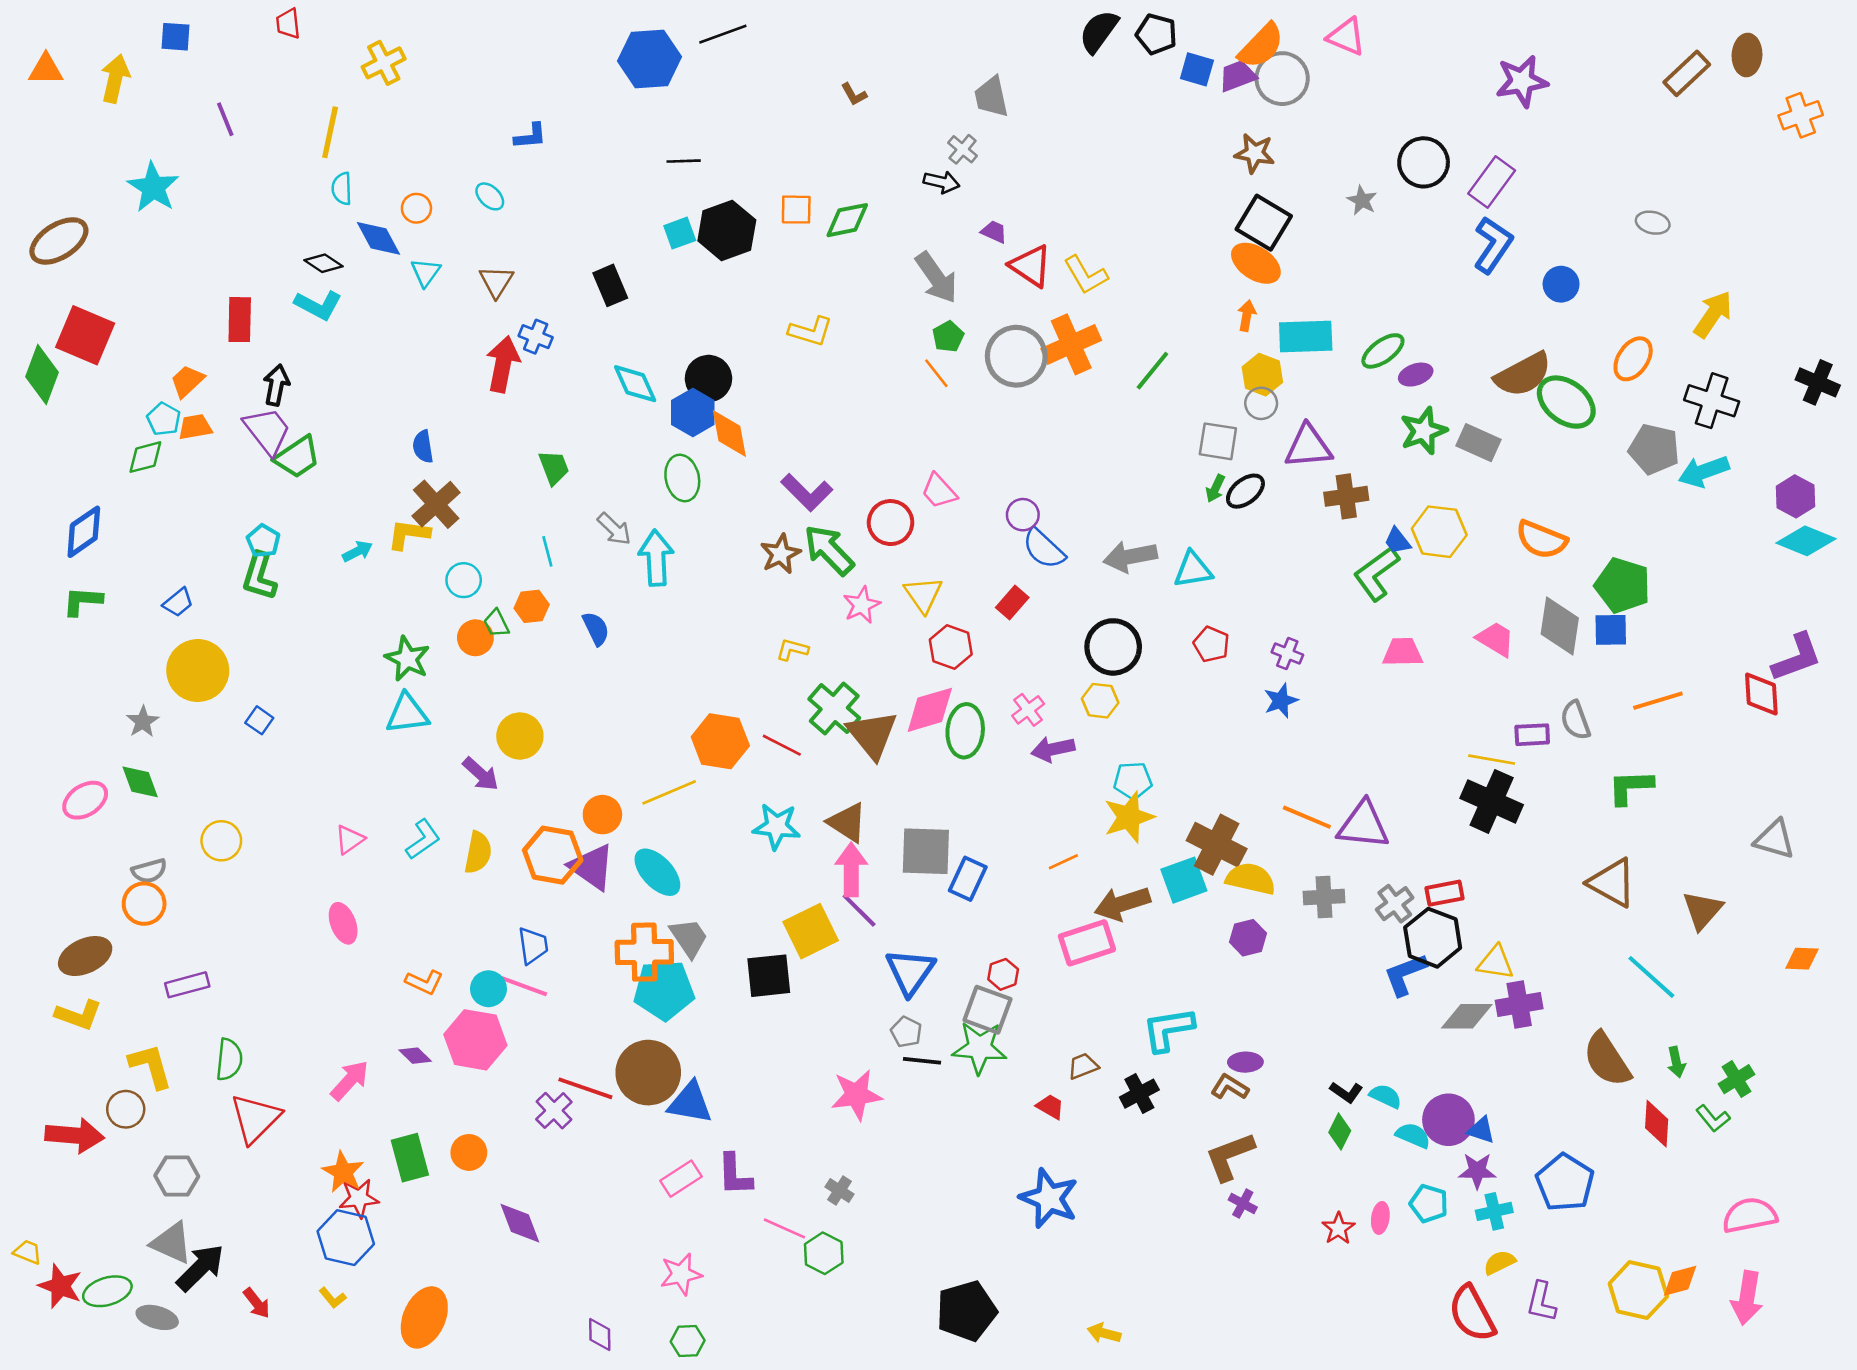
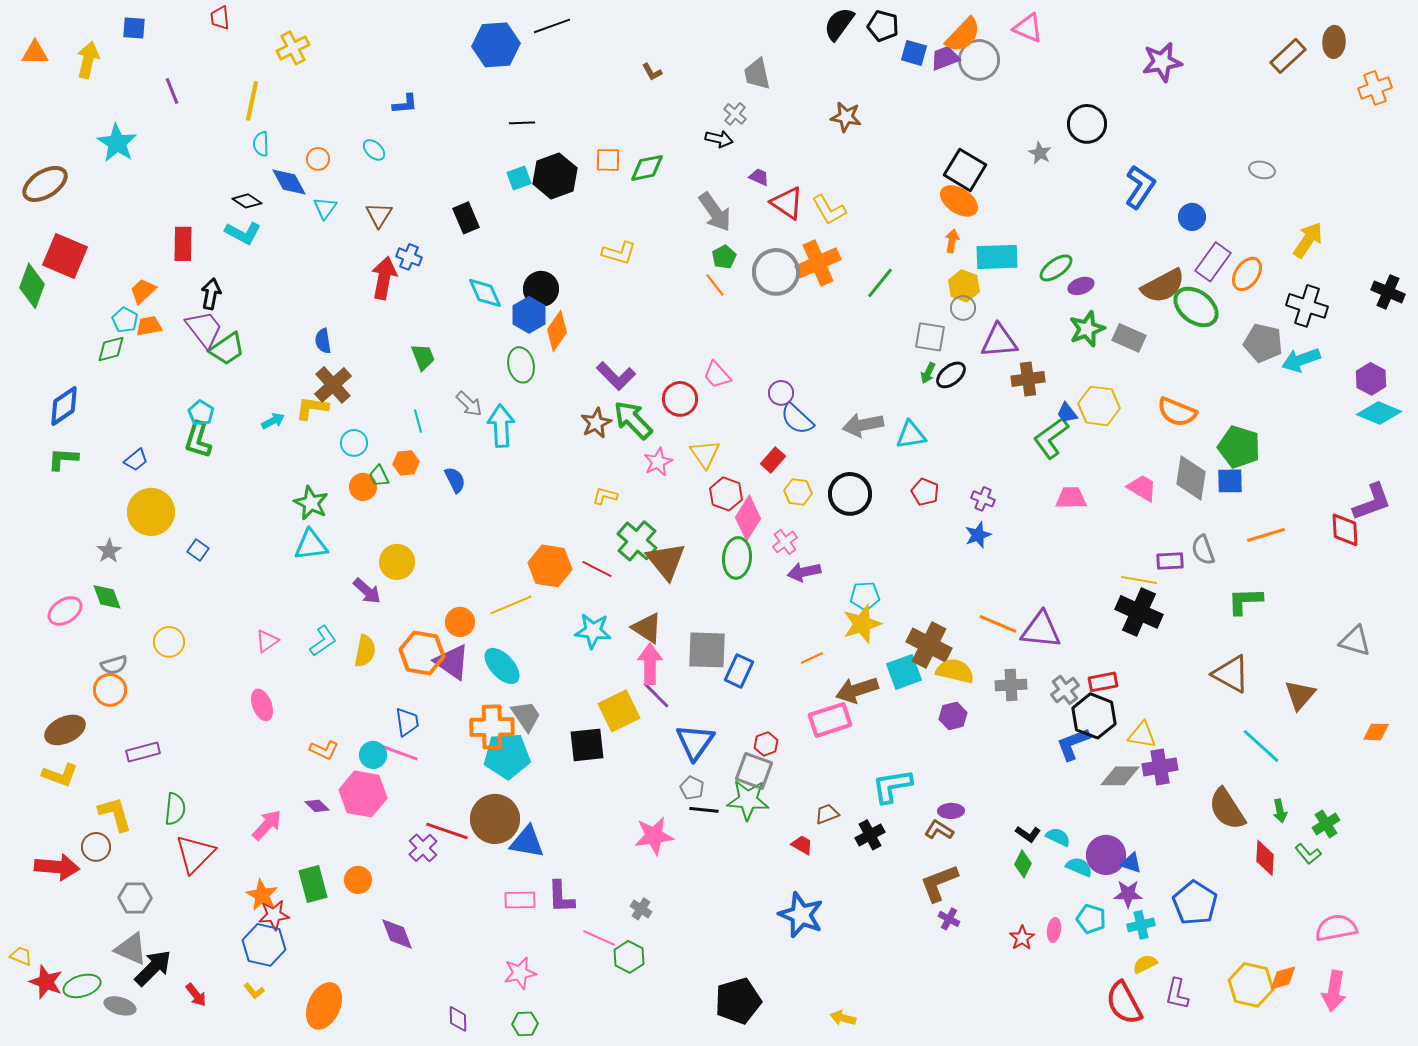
brown star: (1255, 153) -> (846, 117), moved
purple rectangle: (1492, 182) -> (1213, 262), moved
orange diamond: (729, 433) -> (557, 331), turned 45
yellow hexagon: (1100, 701) -> (798, 492), moved
pink diamond: (930, 710) -> (748, 518), moved, turned -42
pink rectangle: (681, 1179) -> (520, 900), turned 32

